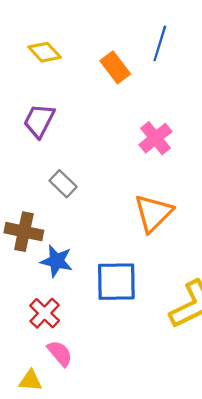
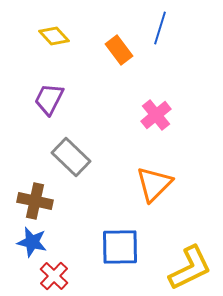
gray rectangle: (63, 184) -> (71, 157), size x1.5
blue star: (57, 261) -> (32, 242), moved

